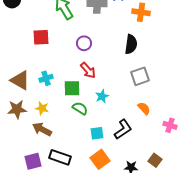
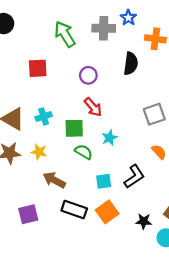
black semicircle: (131, 44) -> (131, 64), moved
brown arrow: (42, 129) -> (54, 180), moved
black rectangle: (60, 157) -> (74, 210), moved

